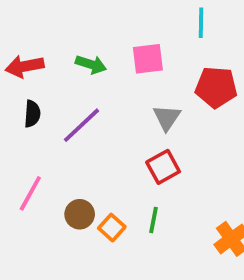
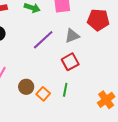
gray triangle: (167, 118) -> (72, 36), turned 35
purple line: (82, 125) -> (43, 40), moved

